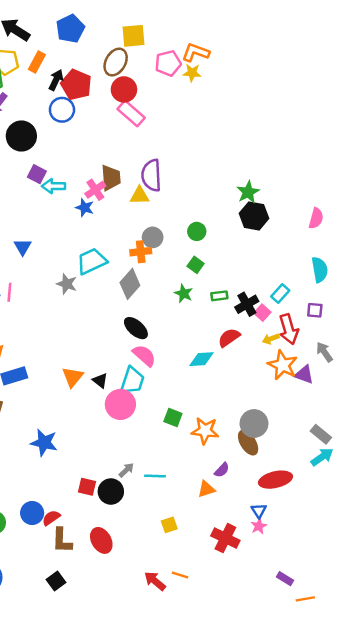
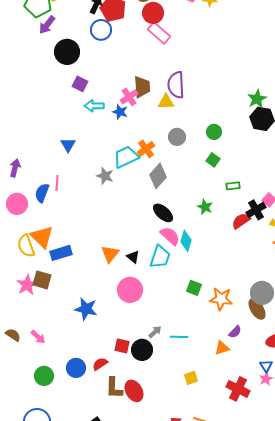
cyan arrow: (54, 186) -> (94, 106), moved
orange cross: (141, 252) -> (146, 149), moved, turned -30
green star: (184, 293) -> (205, 207), moved
black cross: (247, 304) -> (256, 210), moved
cyan diamond: (202, 359) -> (186, 241), moved, turned -70
pink circle: (120, 404) -> (130, 290), moved
red semicircle: (51, 518) -> (100, 364), moved
brown L-shape: (62, 540) -> (114, 388), moved

